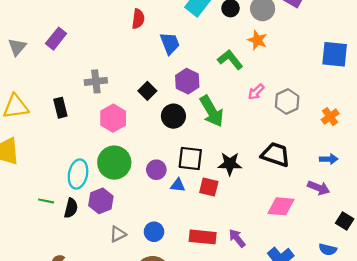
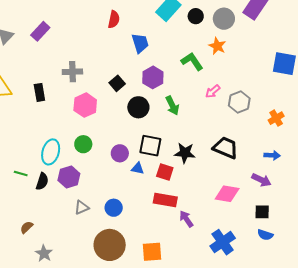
green arrow: (212, 111) -> (172, 105), size x0.7
green circle: (114, 163) -> (83, 144), size x0.6
black square: (345, 221) -> (262, 212), moved, turned -35
red rectangle: (203, 237) -> (165, 200), moved

